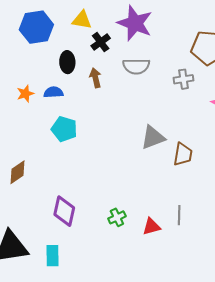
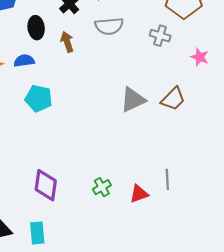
gray cross: (184, 79) -> (160, 36), turned 30
brown trapezoid: (183, 154) -> (173, 99), moved, turned 40

